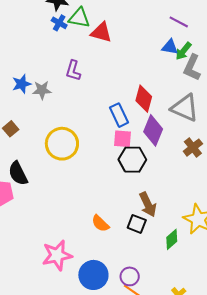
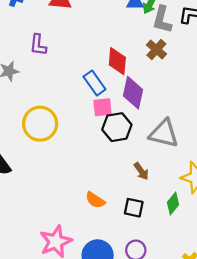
gray triangle: (185, 108) -> (164, 133), moved
brown cross: (193, 148) -> (156, 49), moved
brown arrow: (148, 204) -> (141, 171), size x0.7
black square: (137, 224) -> (134, 208), moved

